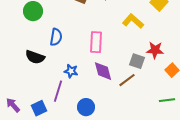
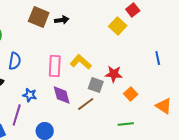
yellow L-shape: (133, 21) -> (81, 62), moved

